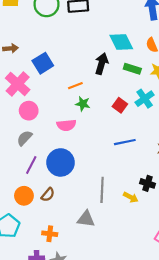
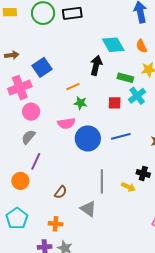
green rectangle: (132, 69) -> (125, 78), moved
pink cross: (18, 84) -> (20, 88), turned 30
red square: (120, 105) -> (115, 103), turned -32
blue circle: (61, 162) -> (88, 138), moved
brown semicircle: (48, 195) -> (61, 192), moved
orange circle: (24, 196) -> (20, 181), moved
gray triangle: (86, 219) -> (88, 209), turned 30

